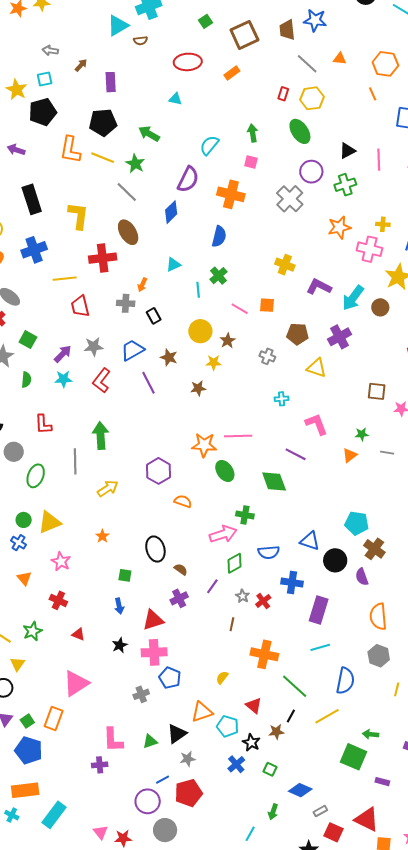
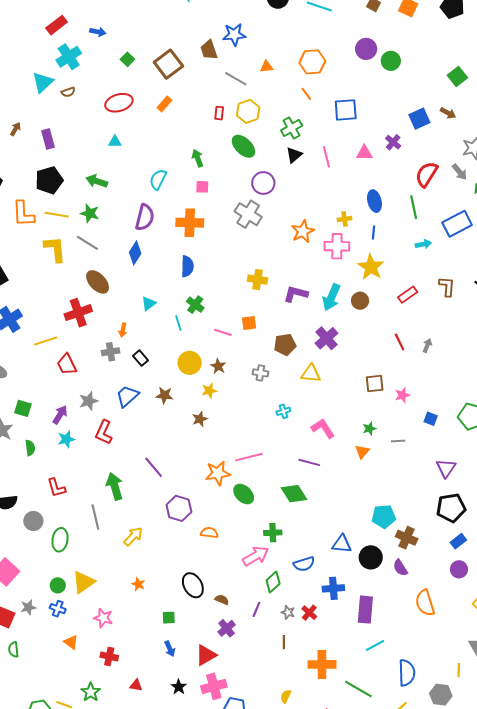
green cross: (345, 185) -> (292, 128), moved
yellow L-shape: (78, 216) -> (55, 249), moved
purple line: (149, 383) -> (154, 467), moved
gray hexagon: (379, 656) -> (441, 695), moved

